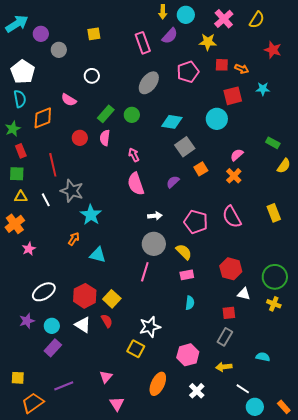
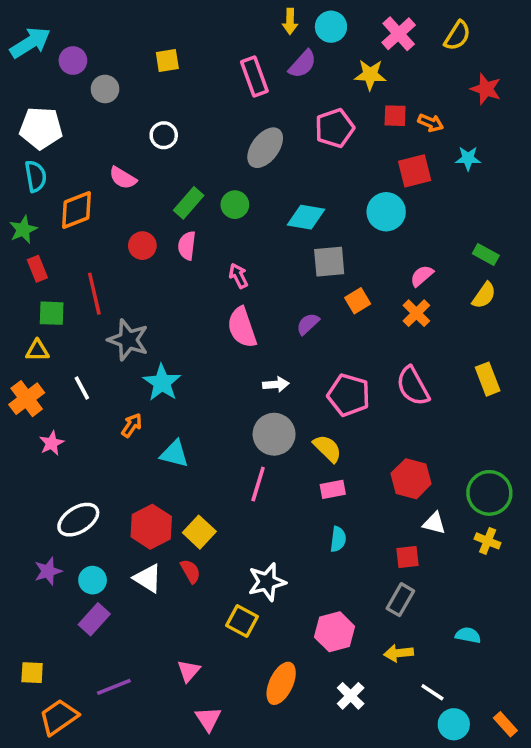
white pentagon: (23, 72) -> (41, 128), turned -30
gray square: (185, 147) -> (329, 262), turned 30
yellow semicircle: (284, 166) -> (484, 295), moved
green square: (17, 174) -> (52, 313), moved
white line: (46, 200) -> (82, 388), moved

